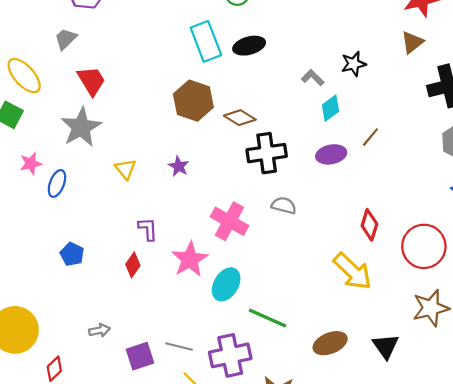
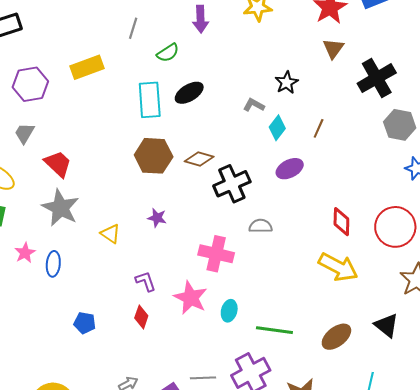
cyan rectangle: (206, 41) -> (150, 100), turned 33
brown line: (370, 137) -> (319, 128), moved
cyan ellipse: (226, 284) -> (229, 311), size x0.7

